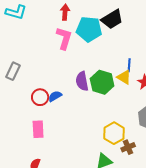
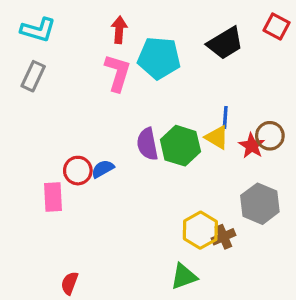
black trapezoid: (112, 19) -> (225, 43), moved
gray rectangle: (13, 71) -> (33, 76), moved
pink rectangle: (38, 129) -> (53, 197), moved
brown cross: (128, 147) -> (224, 237), moved

